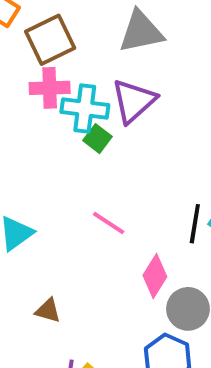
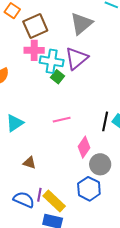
gray triangle: (141, 32) -> (81, 24), turned -30
pink line: (109, 223) -> (62, 120), turned -48

